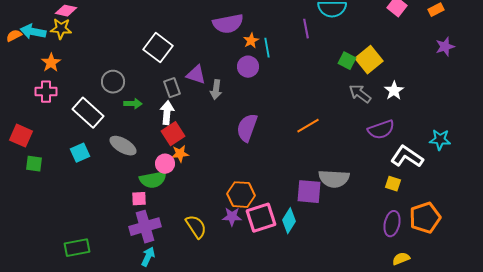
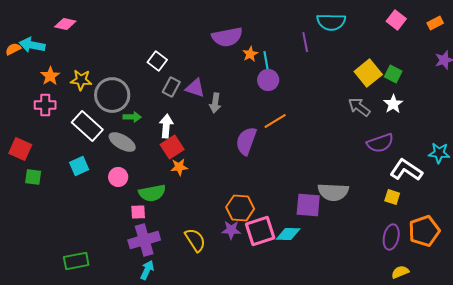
yellow star: (61, 29) -> (81, 80), moved
white square: (158, 48) -> (157, 61), size x0.7
green square: (347, 61) -> (393, 74), moved
purple circle: (248, 67) -> (268, 80), moved
gray circle: (113, 82) -> (112, 95), size x1.5
gray rectangle: (172, 88) -> (171, 87), moved, turned 48
orange line: (308, 126) -> (275, 121), moved
gray ellipse: (123, 146) -> (122, 142), moved
pink circle: (165, 164) -> (118, 177), moved
cyan diamond: (289, 221) -> (288, 234), turned 60

